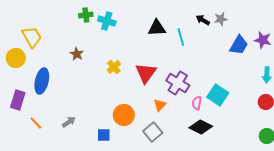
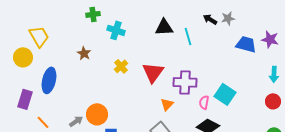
cyan cross: (107, 21) -> (116, 30), moved
blue trapezoid: (239, 45) -> (246, 44), turned -105
purple cross: (178, 83) -> (185, 82), turned -30
orange circle: (124, 115) -> (97, 114), moved

